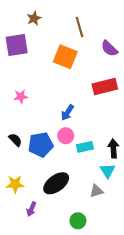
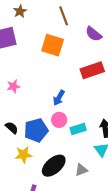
yellow star: (15, 184) -> (23, 155), moved
gray triangle: (96, 191) -> (81, 170), moved

